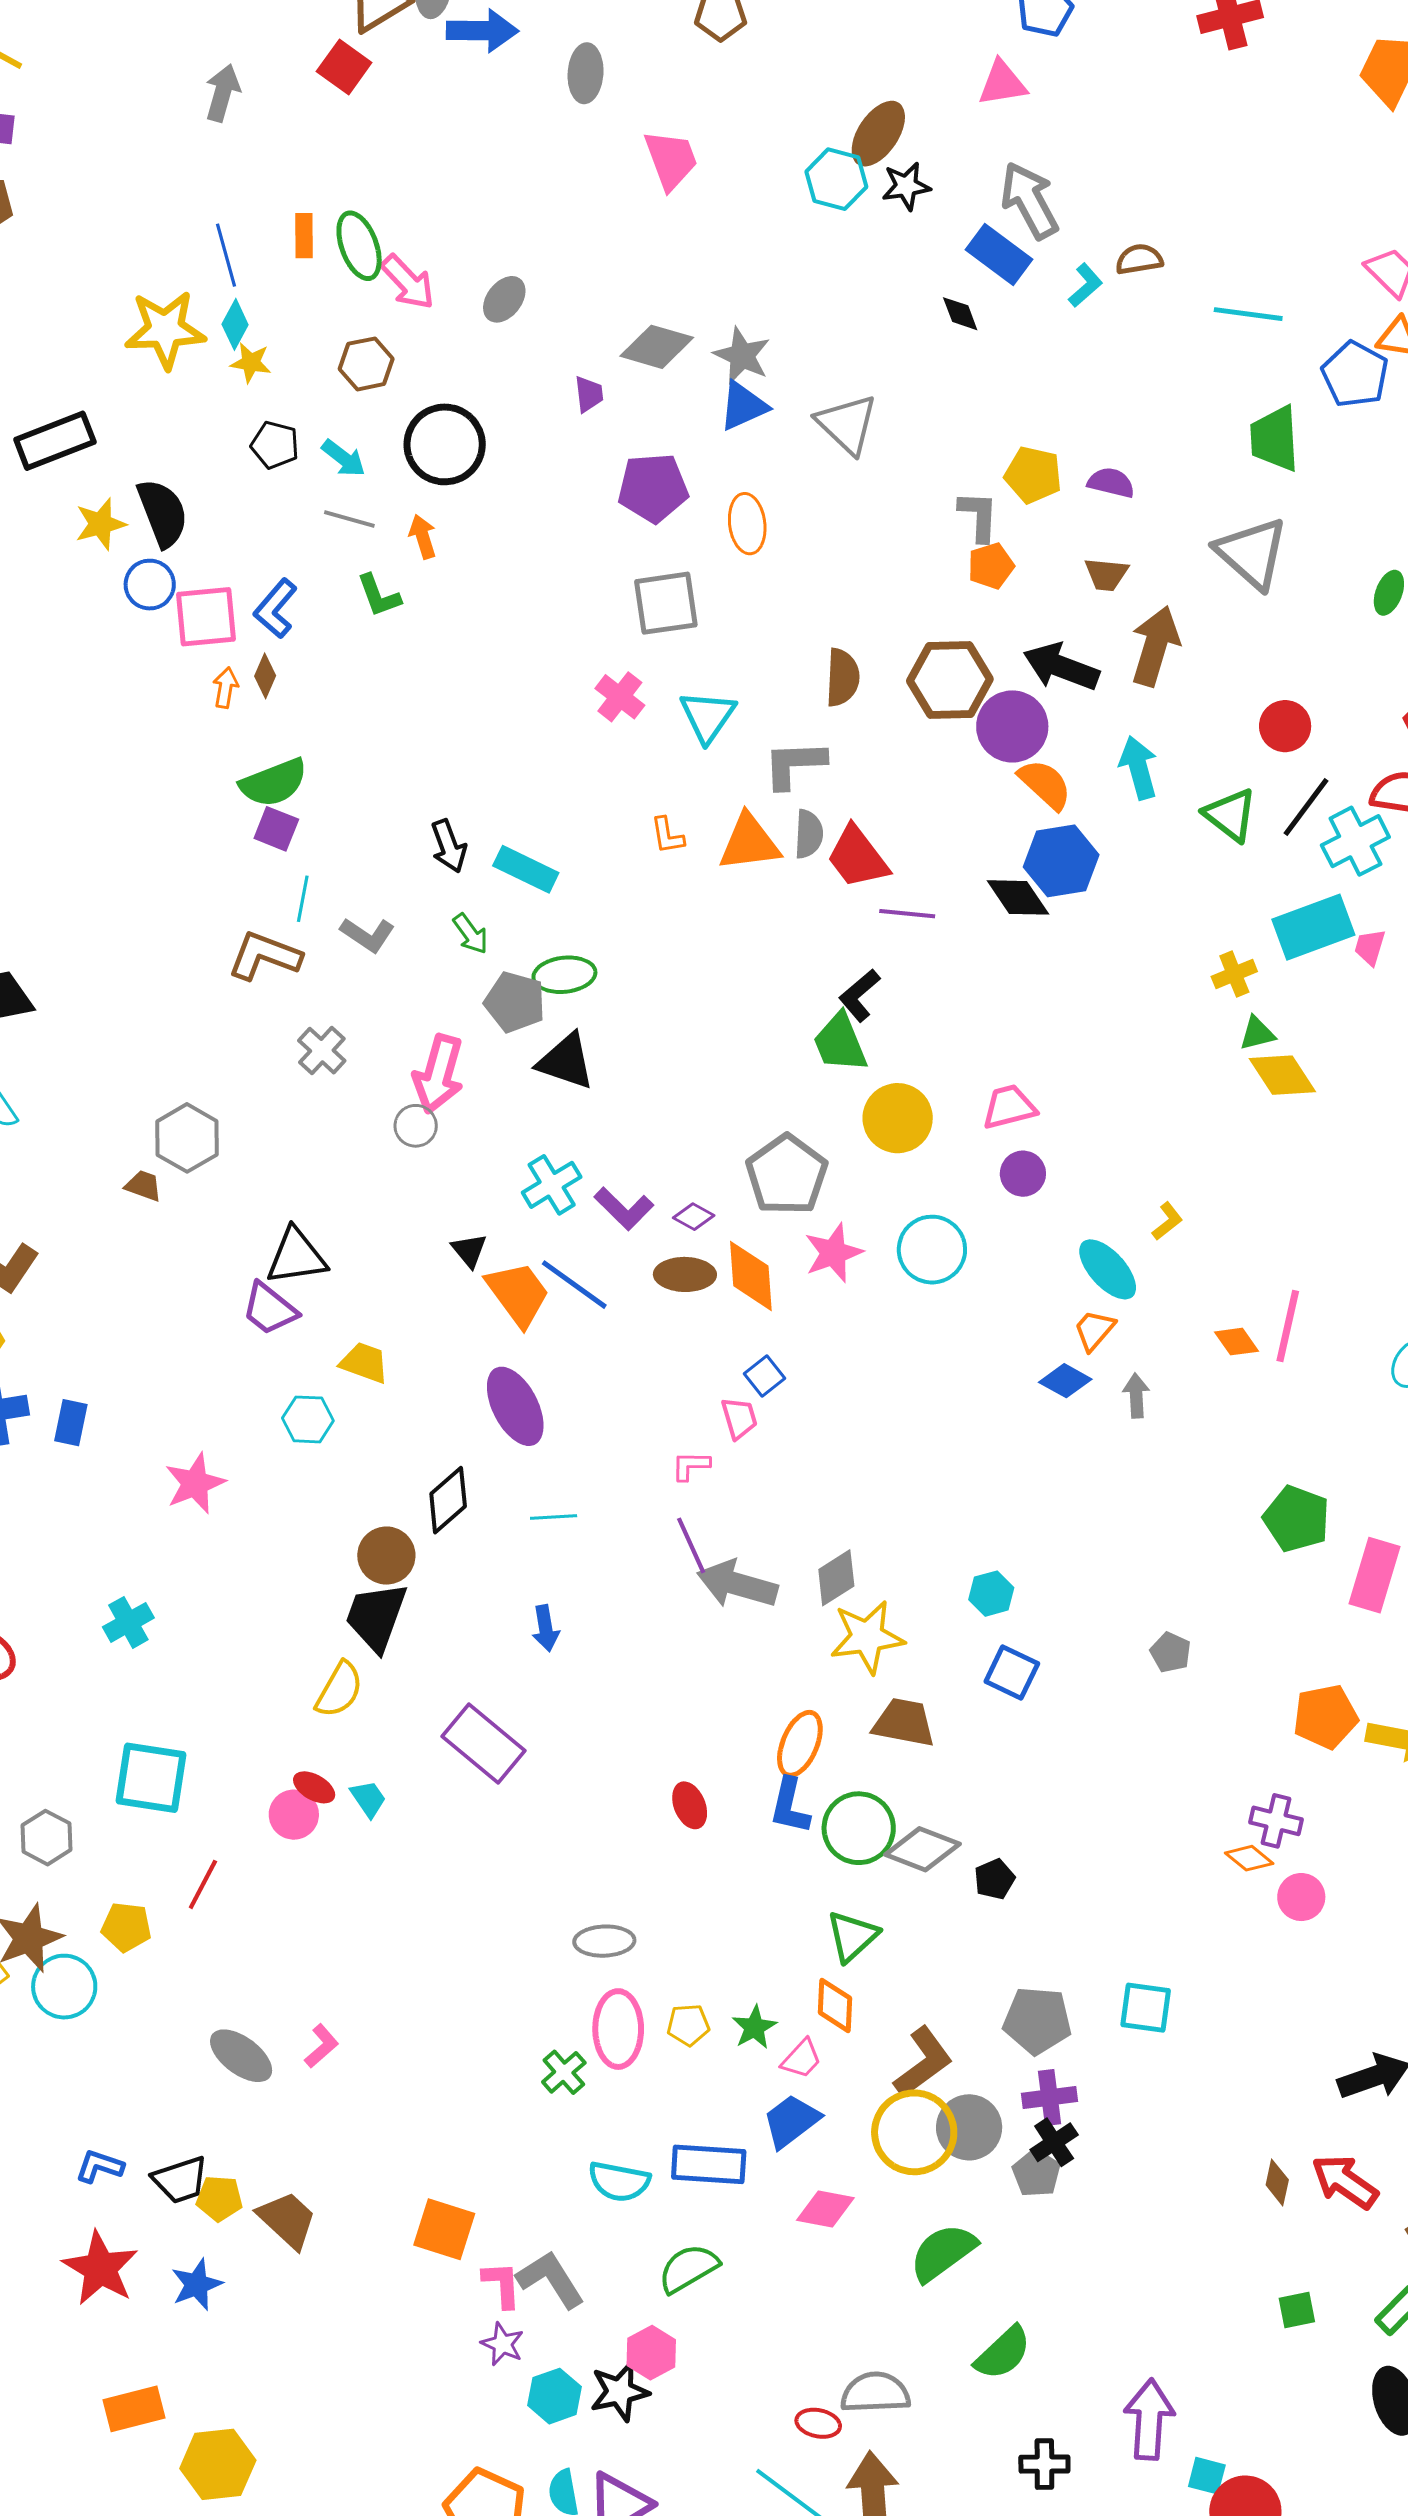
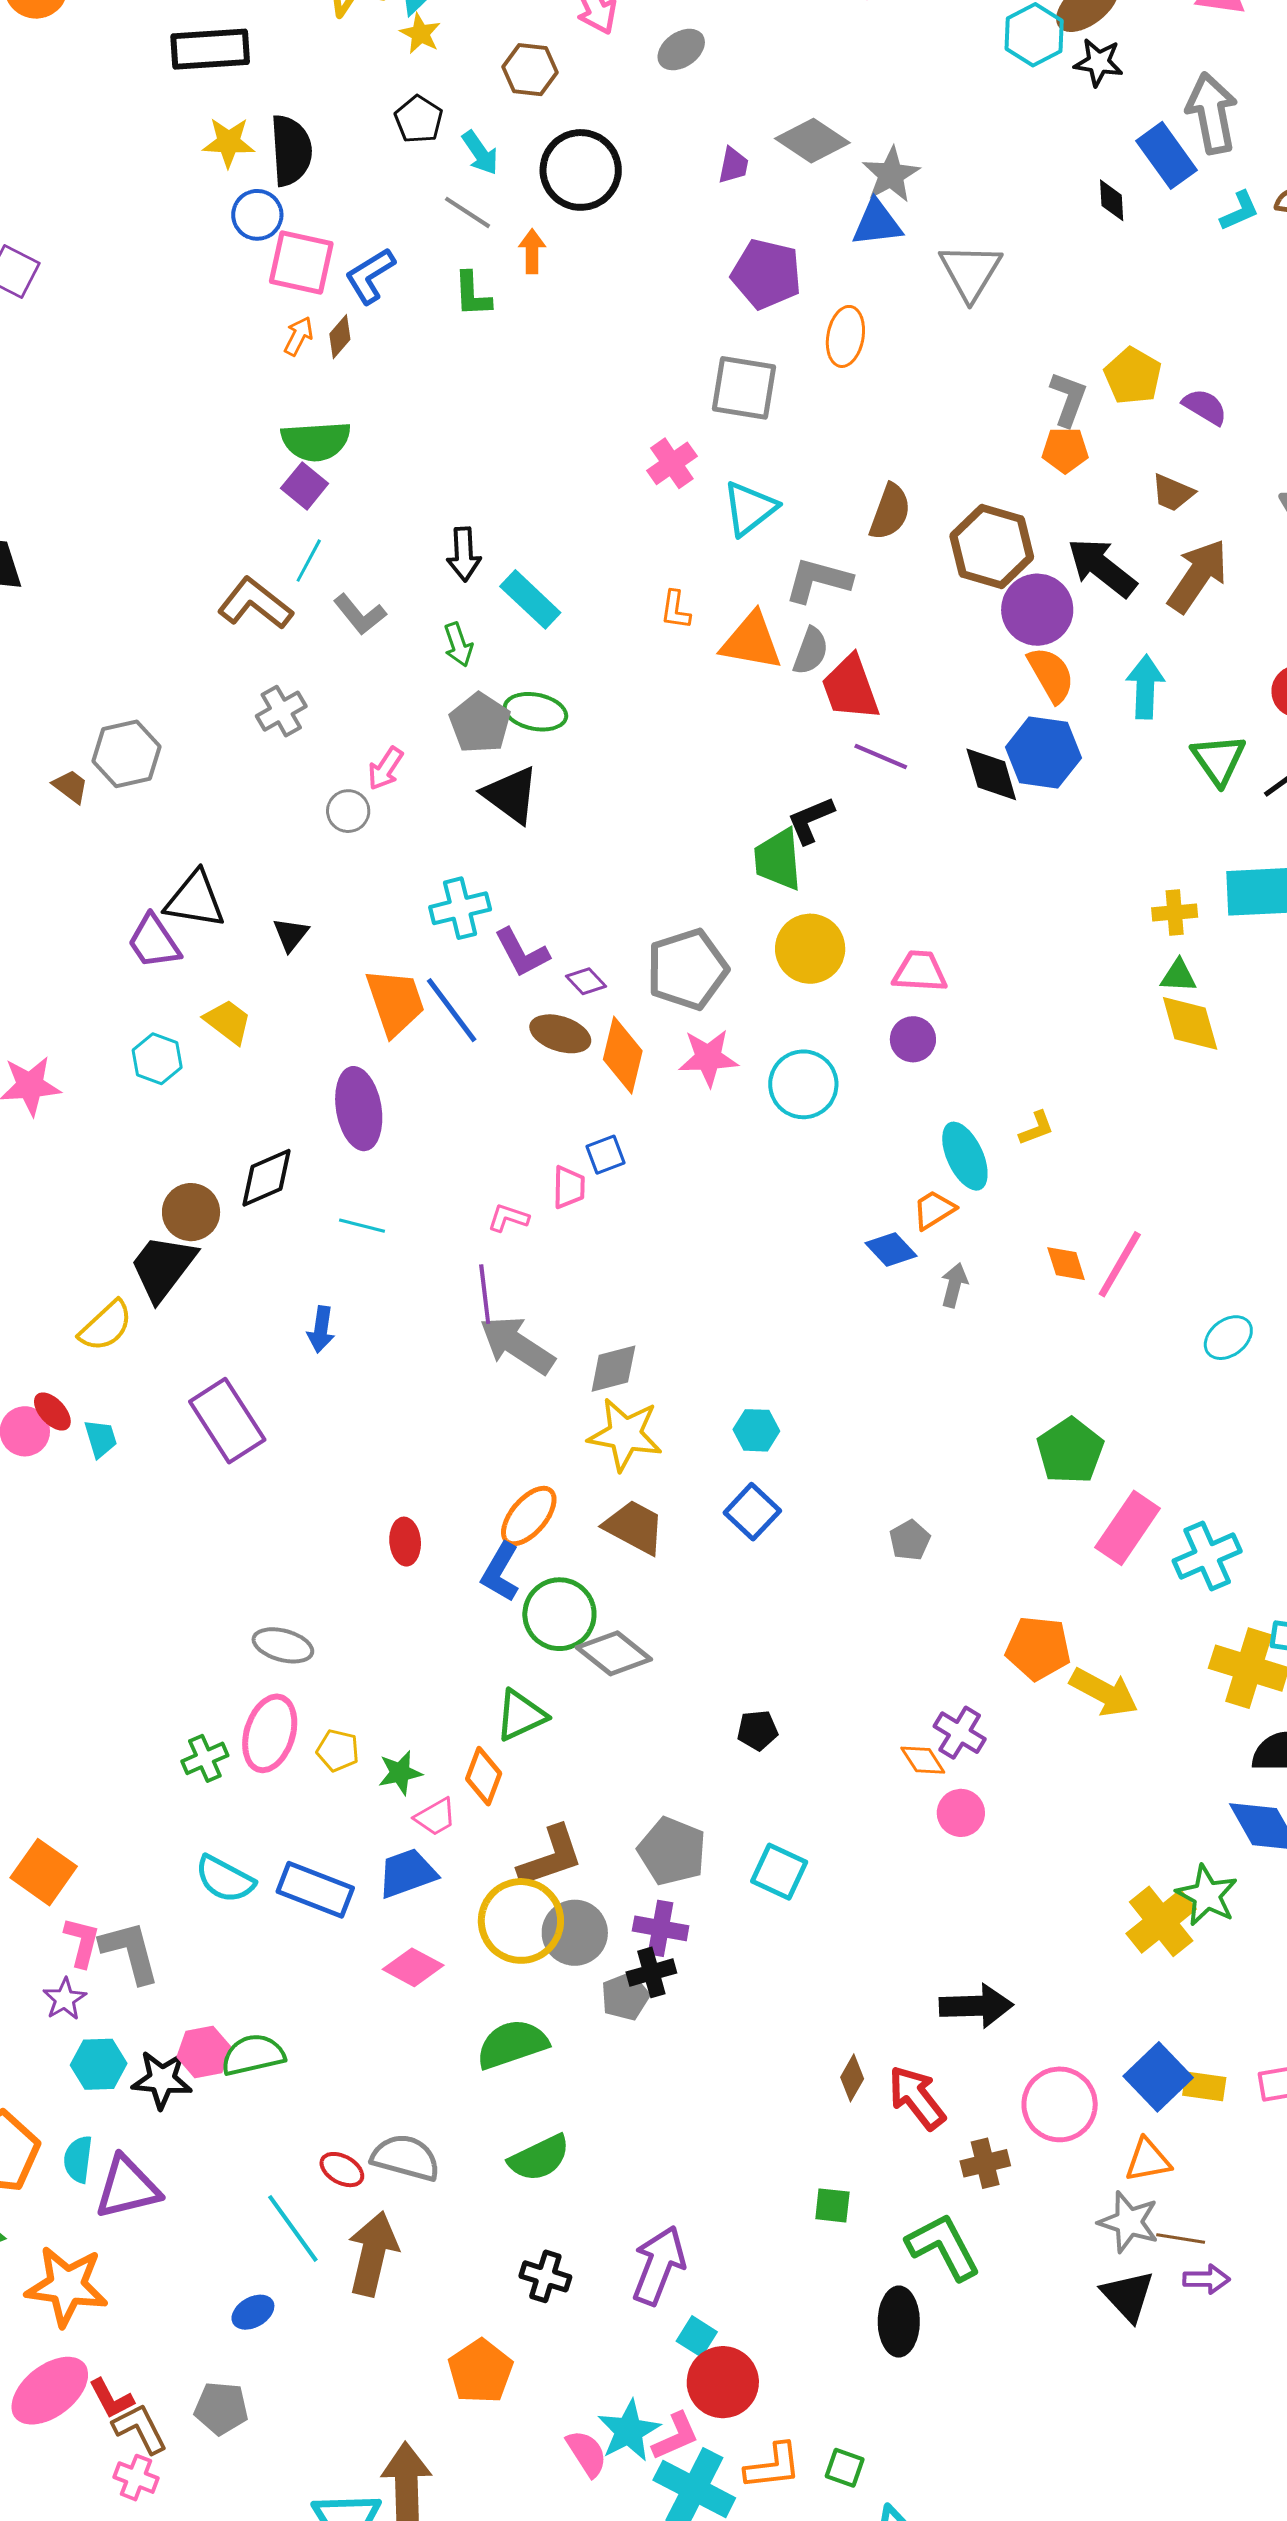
pink arrow: (438, 1074) -> (385, 768), size x0.6
black triangle: (469, 1250) -> (291, 934), moved
black pentagon: (994, 1879) -> (757, 1730), moved
green semicircle: (688, 2268) -> (253, 2055), moved

